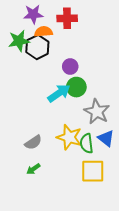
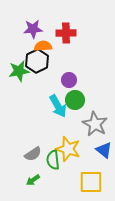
green star: (19, 41) -> (19, 71), moved
cyan arrow: (59, 93) -> (58, 106), turned 95
green semicircle: (87, 143) -> (53, 160), moved

